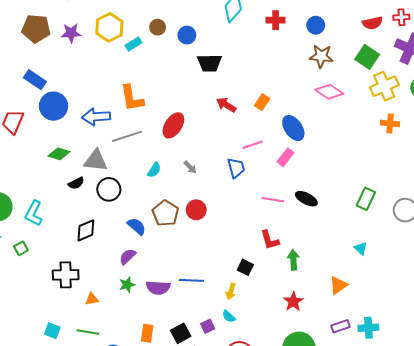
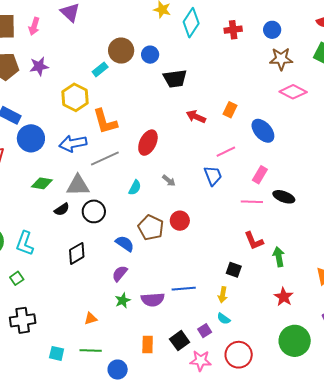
yellow hexagon: (109, 27) -> (75, 97), moved
brown circle: (158, 27) -> (121, 51), size x1.6
pink rectangle: (285, 157) -> (260, 175), moved
black cross: (66, 275) -> (23, 320), moved

